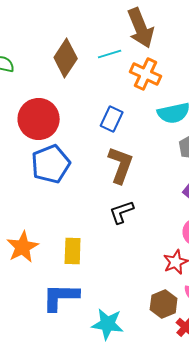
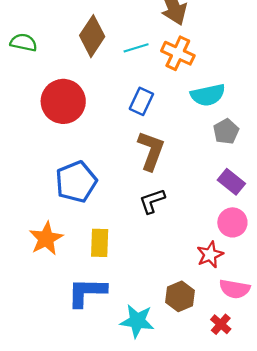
cyan line: (110, 54) -> (136, 48), moved
blue pentagon: (51, 164) -> (76, 182), moved
brown hexagon: (164, 304) -> (180, 296), moved

